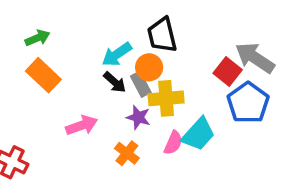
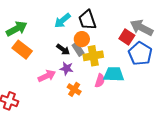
green arrow: (37, 38) -> (17, 29), size x1.5
cyan arrow: (117, 54) -> (62, 21), moved
purple star: (138, 117) -> (67, 68), moved
cyan trapezoid: (198, 134) -> (114, 74), turned -125

